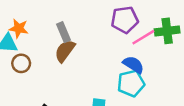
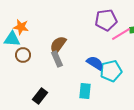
gray rectangle: (64, 32) -> (57, 59), moved
blue semicircle: (133, 65) -> (95, 63), moved

